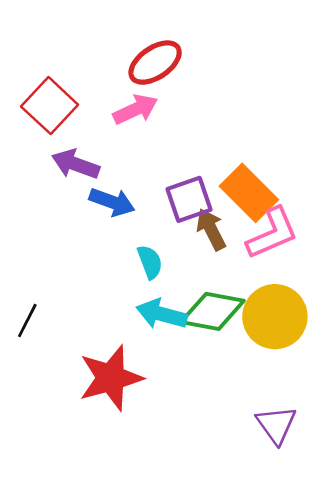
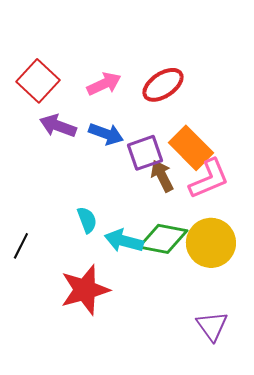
red ellipse: (155, 63) -> (163, 85), moved
blue arrow: (112, 202) -> (106, 134), moved
cyan semicircle: (150, 262) -> (87, 220), moved

